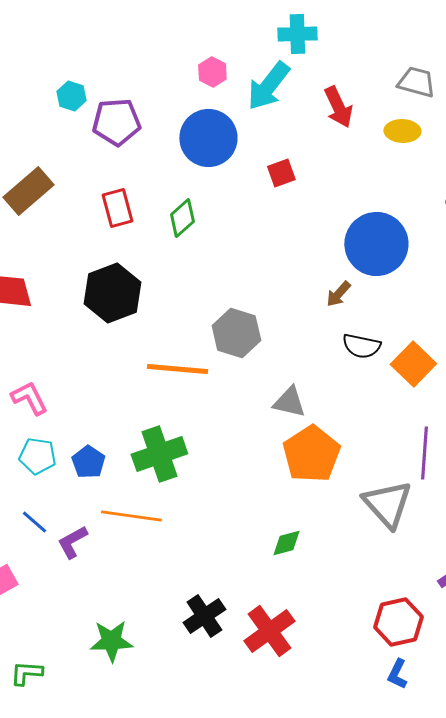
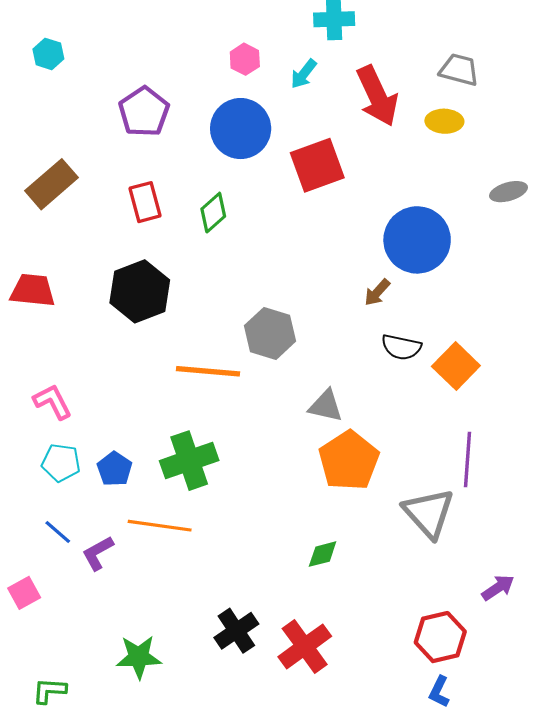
cyan arrow: (268, 86) -> (304, 74), size x0.6
cyan hexagon: (71, 96) -> (48, 54), moved
red arrow: (338, 107) -> (377, 96), size x1.4
purple pentagon: (116, 122) -> (144, 112), turned -30
red square: (281, 173) -> (317, 165), size x1.8

